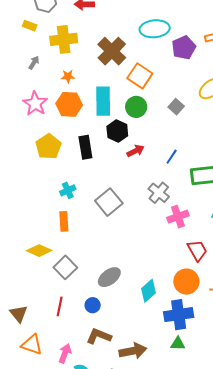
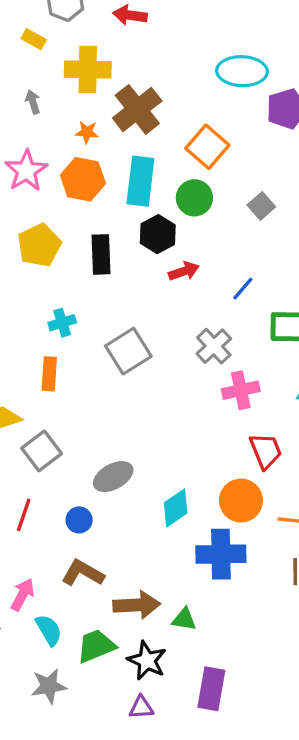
brown cross: (112, 51) -> (137, 109), moved
gray arrow: (34, 63) -> (33, 102), turned -56
green triangle: (178, 344) -> (184, 619), moved

